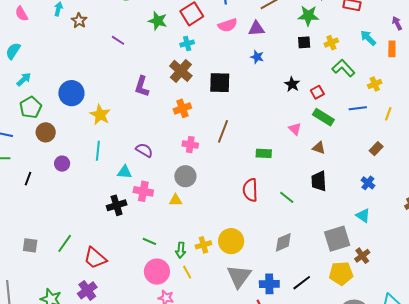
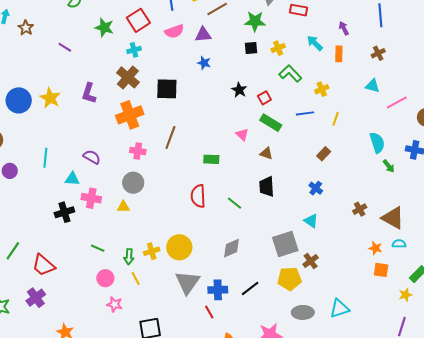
orange cross: (182, 108) -> (130, 115), size x1.5
yellow star: (100, 115) -> (50, 98), moved
pink circle: (157, 272) -> (105, 278), size x0.7

